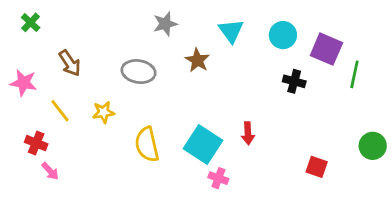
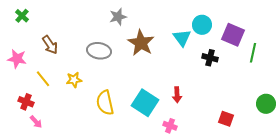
cyan triangle: (231, 31) -> (182, 38), moved
brown star: (197, 60) -> (141, 43), size x1.5
pink cross: (218, 178) -> (170, 126), moved

